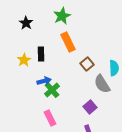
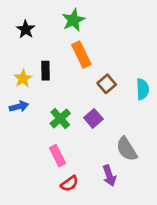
blue arrow: (44, 81) -> (19, 106), moved
gray semicircle: (102, 84) -> (127, 149), moved
purple square: (90, 107) -> (93, 118), moved

